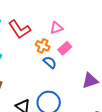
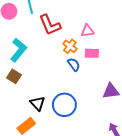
pink rectangle: (65, 48) -> (92, 53), turned 32

